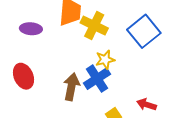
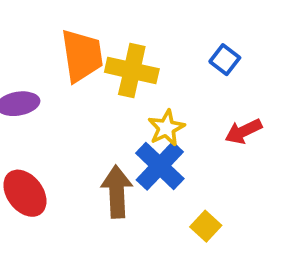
blue square: (144, 31) -> (225, 60), size x0.5
red arrow: (147, 105) -> (243, 131), moved, turned -30

